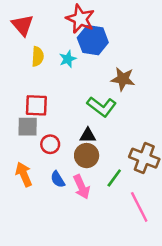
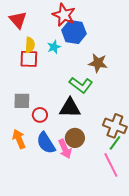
red square: (36, 105) -> (29, 59), moved
black triangle: (88, 135) -> (70, 108), size x1.6
brown circle: (87, 156) -> (75, 138), moved
green line: (114, 178) -> (115, 143), moved
blue semicircle: (58, 179) -> (46, 143), size x1.6

